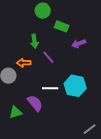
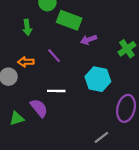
green rectangle: (62, 26) -> (69, 20), size x1.5
green arrow: (34, 41) -> (27, 27), moved
cyan hexagon: (75, 86) -> (98, 79), moved

